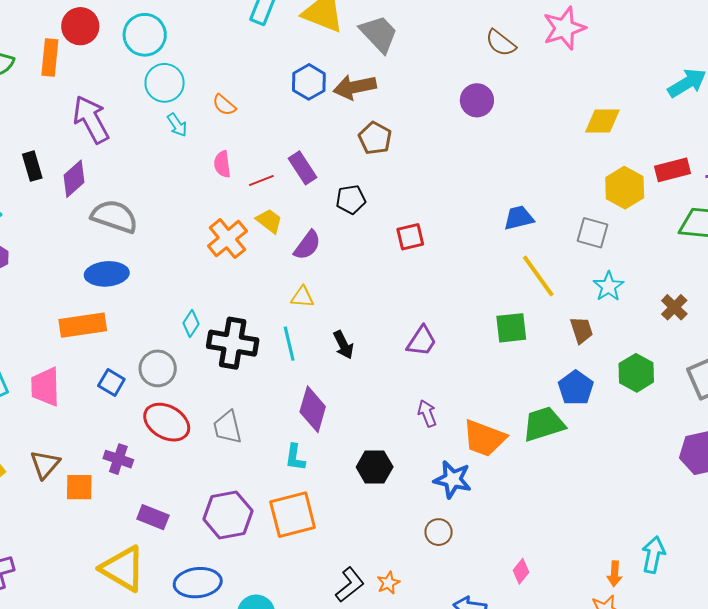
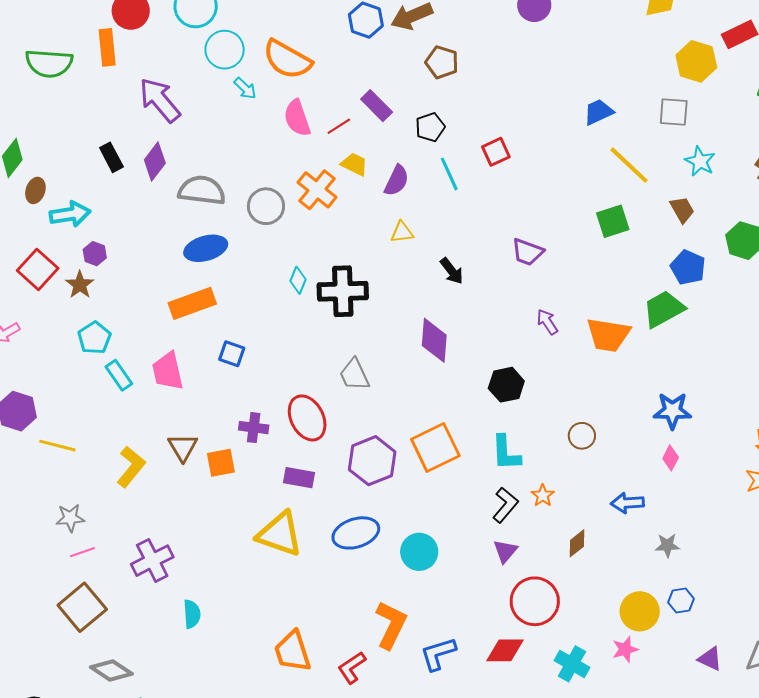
orange semicircle: (224, 105) -> (287, 59), size x2.0
pink semicircle: (222, 164) -> (297, 118), size x1.4
purple trapezoid: (422, 341) -> (528, 252), turned 88
cyan line: (289, 344) -> (449, 174), moved
gray circle: (158, 368) -> (266, 206), moved
red ellipse: (167, 422) -> (307, 418), moved, turned 45
cyan L-shape: (295, 457) -> (506, 453), moved, size x1.4
blue star: (453, 479) -> (672, 411), moved

